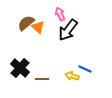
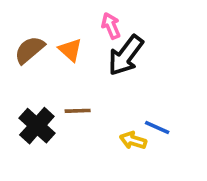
brown semicircle: (26, 23) -> (30, 50), moved
brown line: (42, 79) -> (78, 111), moved

